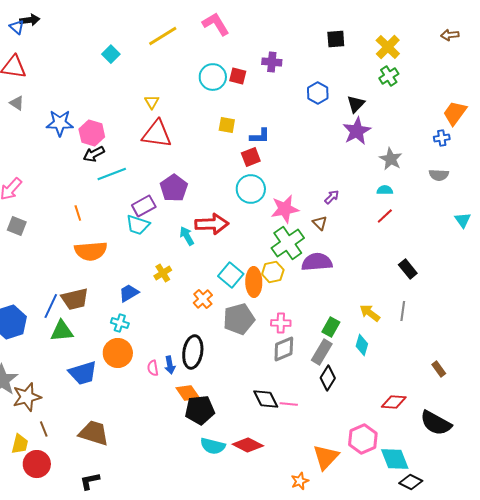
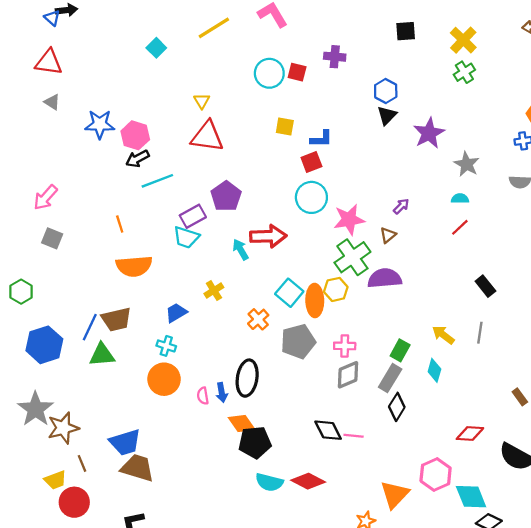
black triangle: (356, 104) -> (387, 115), moved
brown triangle: (320, 223) -> (388, 235), turned 35
blue trapezoid: (83, 373) -> (125, 442), moved
yellow trapezoid: (20, 444) -> (55, 480), turned 55

